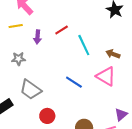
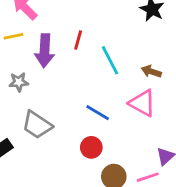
red line: (62, 30) -> (78, 40), turned -40
purple arrow: (37, 37) -> (45, 51), size x1.6
red circle: (47, 116) -> (91, 147), moved

